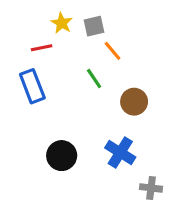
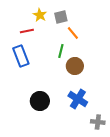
green line: (94, 79) -> (61, 51), turned 48
brown circle: (134, 102) -> (75, 66), moved

